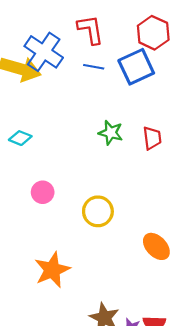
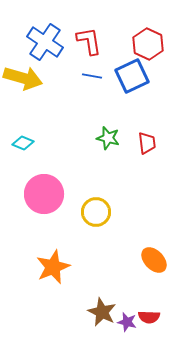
blue cross: (44, 52) -> (45, 42), moved
pink circle: (43, 192) -> (44, 194), size x1.8
orange ellipse: (156, 246) -> (154, 260), moved

